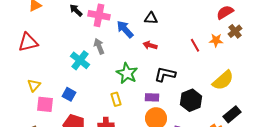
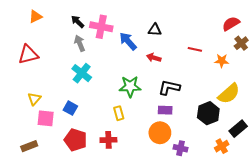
orange star: (216, 40) -> (222, 61), moved
red line: (195, 45) -> (195, 49), moved, turned -48
gray arrow: (99, 46) -> (80, 43), moved
green star: (127, 73) -> (130, 86), turned -30
purple rectangle: (152, 97) -> (165, 110), moved
black hexagon: (191, 100) -> (208, 113), moved

